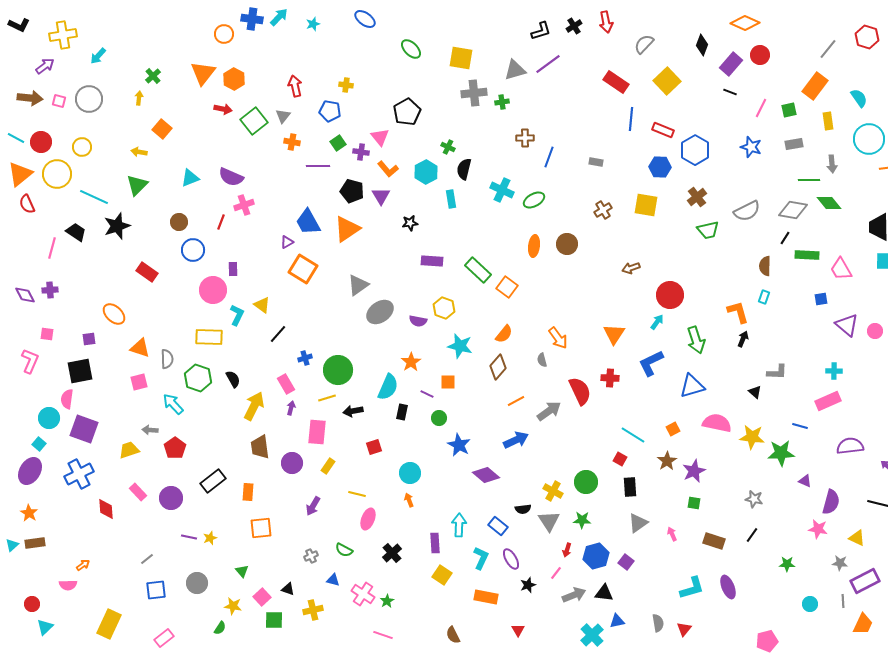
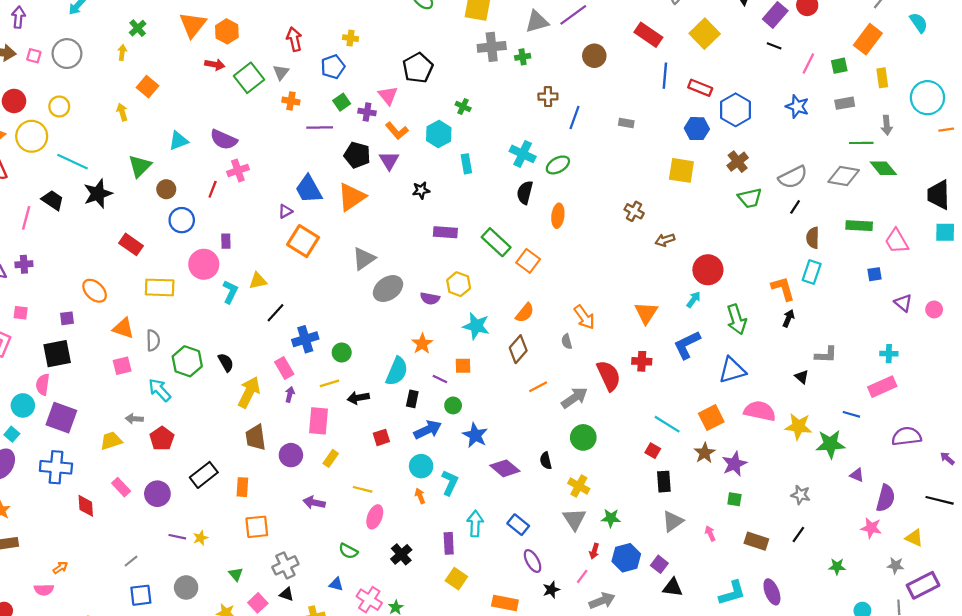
purple arrow: (45, 66) -> (18, 17), turned -48
cyan semicircle: (859, 98) -> (919, 23), moved
blue pentagon: (330, 111) -> (333, 67), turned -30
yellow arrow: (139, 152) -> (122, 112), turned 63
black semicircle: (464, 169) -> (525, 193), moved
green triangle: (137, 185) -> (140, 166), moved
brown cross: (603, 210) -> (634, 211), moved, turned -30
black line: (785, 238) -> (795, 207), moved
brown circle: (567, 244) -> (594, 56), moved
cyan rectangle: (764, 297) -> (812, 272), size x1.5
yellow triangle: (262, 305) -> (258, 281), turned -48
purple triangle: (847, 325) -> (903, 303), size x0.7
yellow rectangle: (209, 337) -> (160, 287), moved
blue cross: (305, 358) -> (305, 339), size x1.6
green circle: (338, 370) -> (342, 353), size x0.6
orange square: (673, 429) -> (711, 418), size x1.6
blue arrow: (516, 440) -> (428, 430), moved
blue cross: (79, 474) -> (56, 467), turned 32
green circle: (586, 482) -> (583, 437), moved
purple arrow: (313, 506) -> (314, 503), turned 72
black semicircle: (523, 509) -> (546, 461), moved, turned 84
gray cross: (311, 556) -> (285, 565), moved, size x1.6
cyan L-shape: (481, 558) -> (450, 483), moved
black triangle: (604, 593) -> (673, 587), moved

